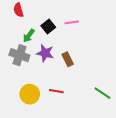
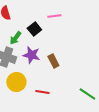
pink line: (72, 22) -> (54, 16), moved
yellow circle: (30, 94) -> (16, 82), moved

